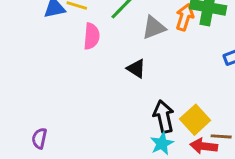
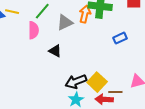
pink semicircle: (92, 36) -> (33, 30), moved
black arrow: (164, 117) -> (76, 82), turned -95

